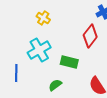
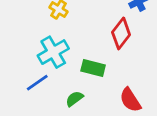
blue line: (16, 73) -> (37, 83), moved, turned 54

